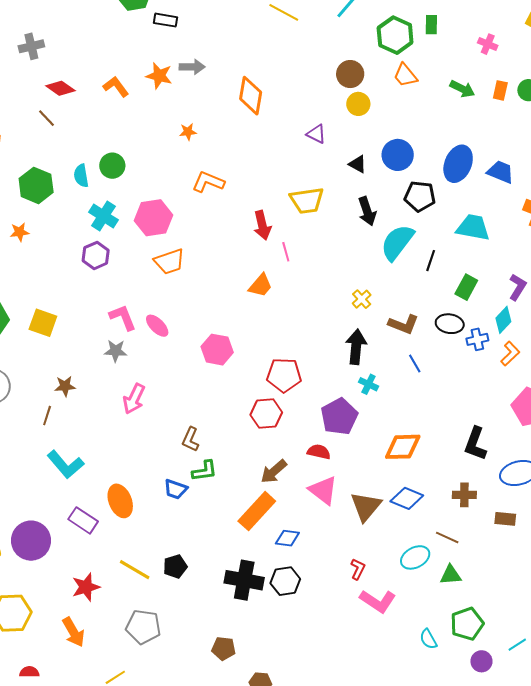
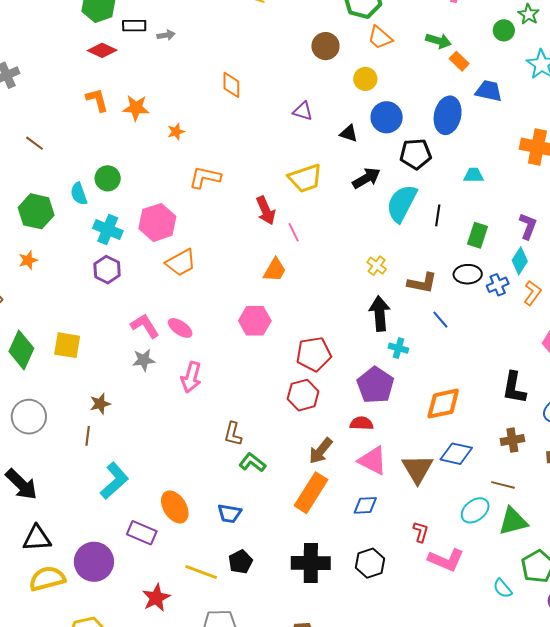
gray arrow: (192, 67) -> (166, 35), moved, size x0.7
orange star: (159, 76) -> (136, 108), moved
orange L-shape: (116, 87) -> (97, 100), turned 32
red diamond: (60, 88) -> (102, 50), moved
orange rectangle: (500, 90) -> (459, 61), moved, turned -48
orange diamond: (251, 96) -> (231, 85), size x0.7
yellow circle: (358, 104) -> (365, 79), moved
blue trapezoid: (500, 172) -> (489, 91), moved
black arrow: (367, 211) -> (366, 178), turned -92
cyan trapezoid: (473, 227) -> (474, 175), size x0.6
pink hexagon: (217, 350) -> (255, 321), moved
pink arrow: (134, 399) -> (191, 377), moved
cyan L-shape: (65, 465) -> (114, 481), turned -81
green L-shape: (204, 471) -> (252, 462), turned -124
blue trapezoid: (176, 489) -> (229, 513), moved
blue diamond: (287, 538) -> (365, 505), moved
green triangle: (451, 575) -> (513, 521), size x1.4
black hexagon: (285, 581) -> (370, 563), moved

